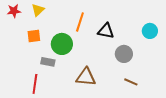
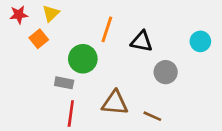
orange square: (34, 36) -> (39, 39), moved, turned -32
brown line: (131, 82) -> (152, 116), moved
red line: (35, 84) -> (71, 114), moved

